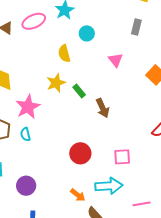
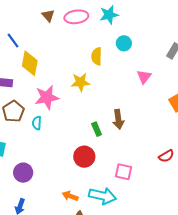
green rectangle: (79, 91) -> (97, 129), moved
orange arrow: (78, 195) -> (70, 196), turned 147

